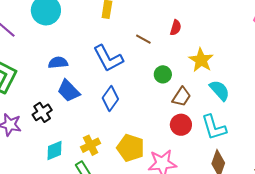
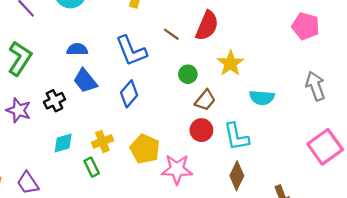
red semicircle: (176, 28) -> (207, 26), size x1.8
cyan semicircle: (220, 90) -> (262, 98), moved, turned 130

